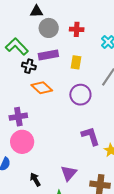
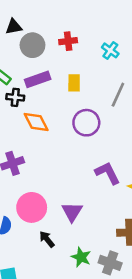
orange diamond: (42, 88) -> (36, 122), turned 30
pink circle: (22, 142) -> (32, 207), moved
purple triangle: (69, 173) -> (72, 212), moved

